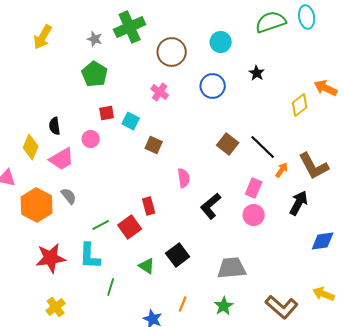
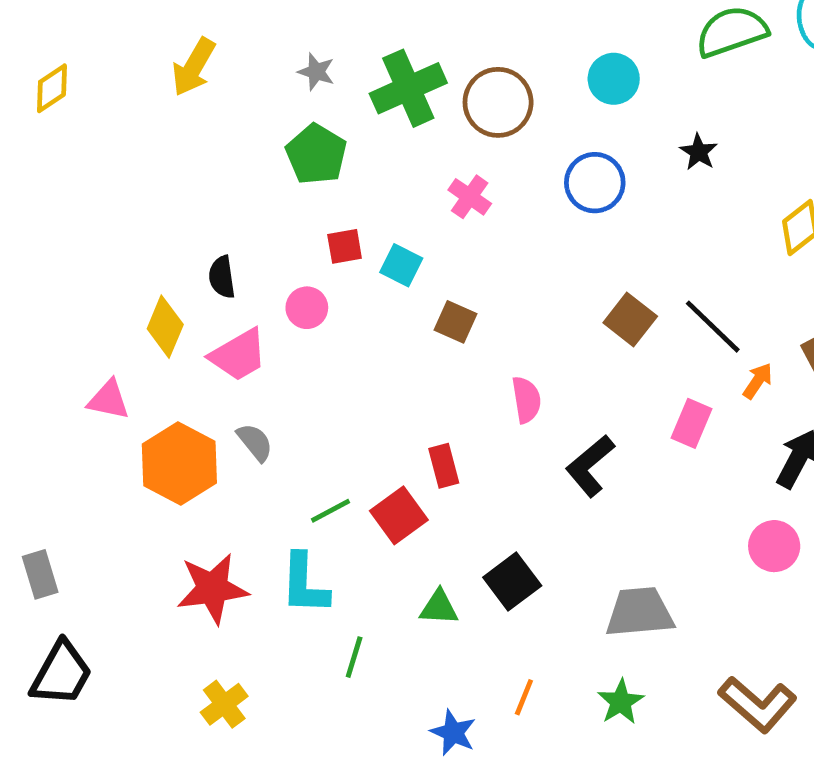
green cross: (130, 27) -> (408, 88), moved
pink circle: (254, 215) -> (774, 546), moved
green triangle: (147, 266) -> (439, 607), turned -30

